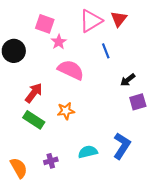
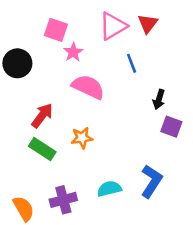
black arrow: (128, 80) -> (159, 99), turned -35
purple square: (138, 102) -> (171, 127), turned 36
purple cross: (51, 161) -> (63, 200), size x1.5

